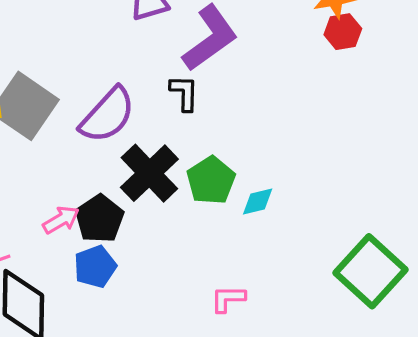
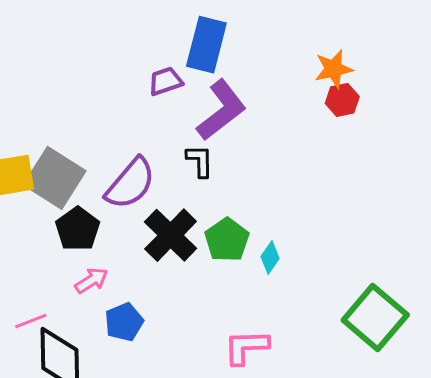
cyan diamond: (258, 202) -> (270, 258), turned -40
black pentagon: (100, 219) -> (78, 229), moved
pink L-shape: (228, 299) -> (246, 347), size x1.4

